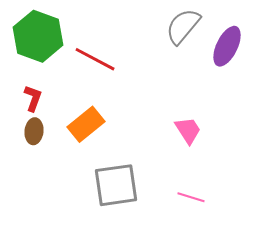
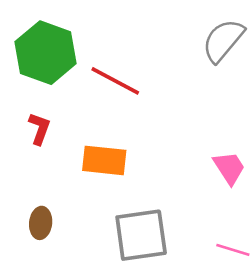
orange rectangle: (86, 124) -> (104, 160), turned 45
brown ellipse: (34, 131) -> (41, 223), moved

